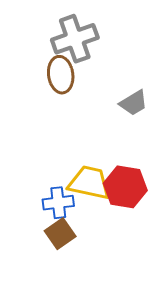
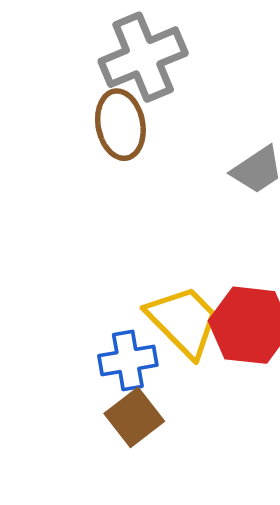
yellow trapezoid: (89, 183) -> (183, 321), turned 36

